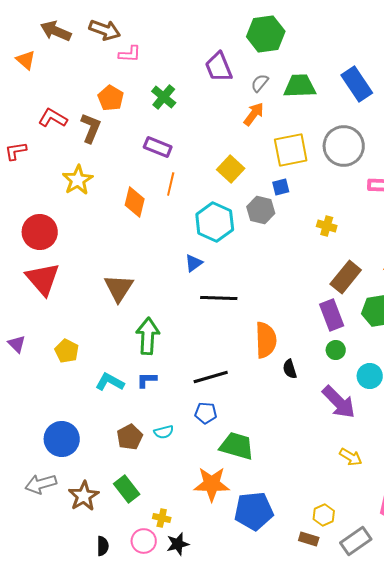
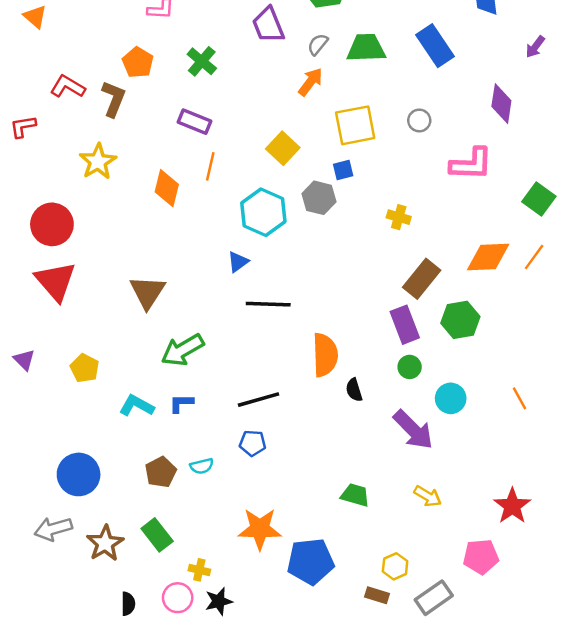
gray circle: (344, 146) -> (419, 120), size x0.5
green arrow: (148, 336) -> (182, 350), turned -123
green trapezoid: (237, 446) -> (355, 495), moved, size x0.7

